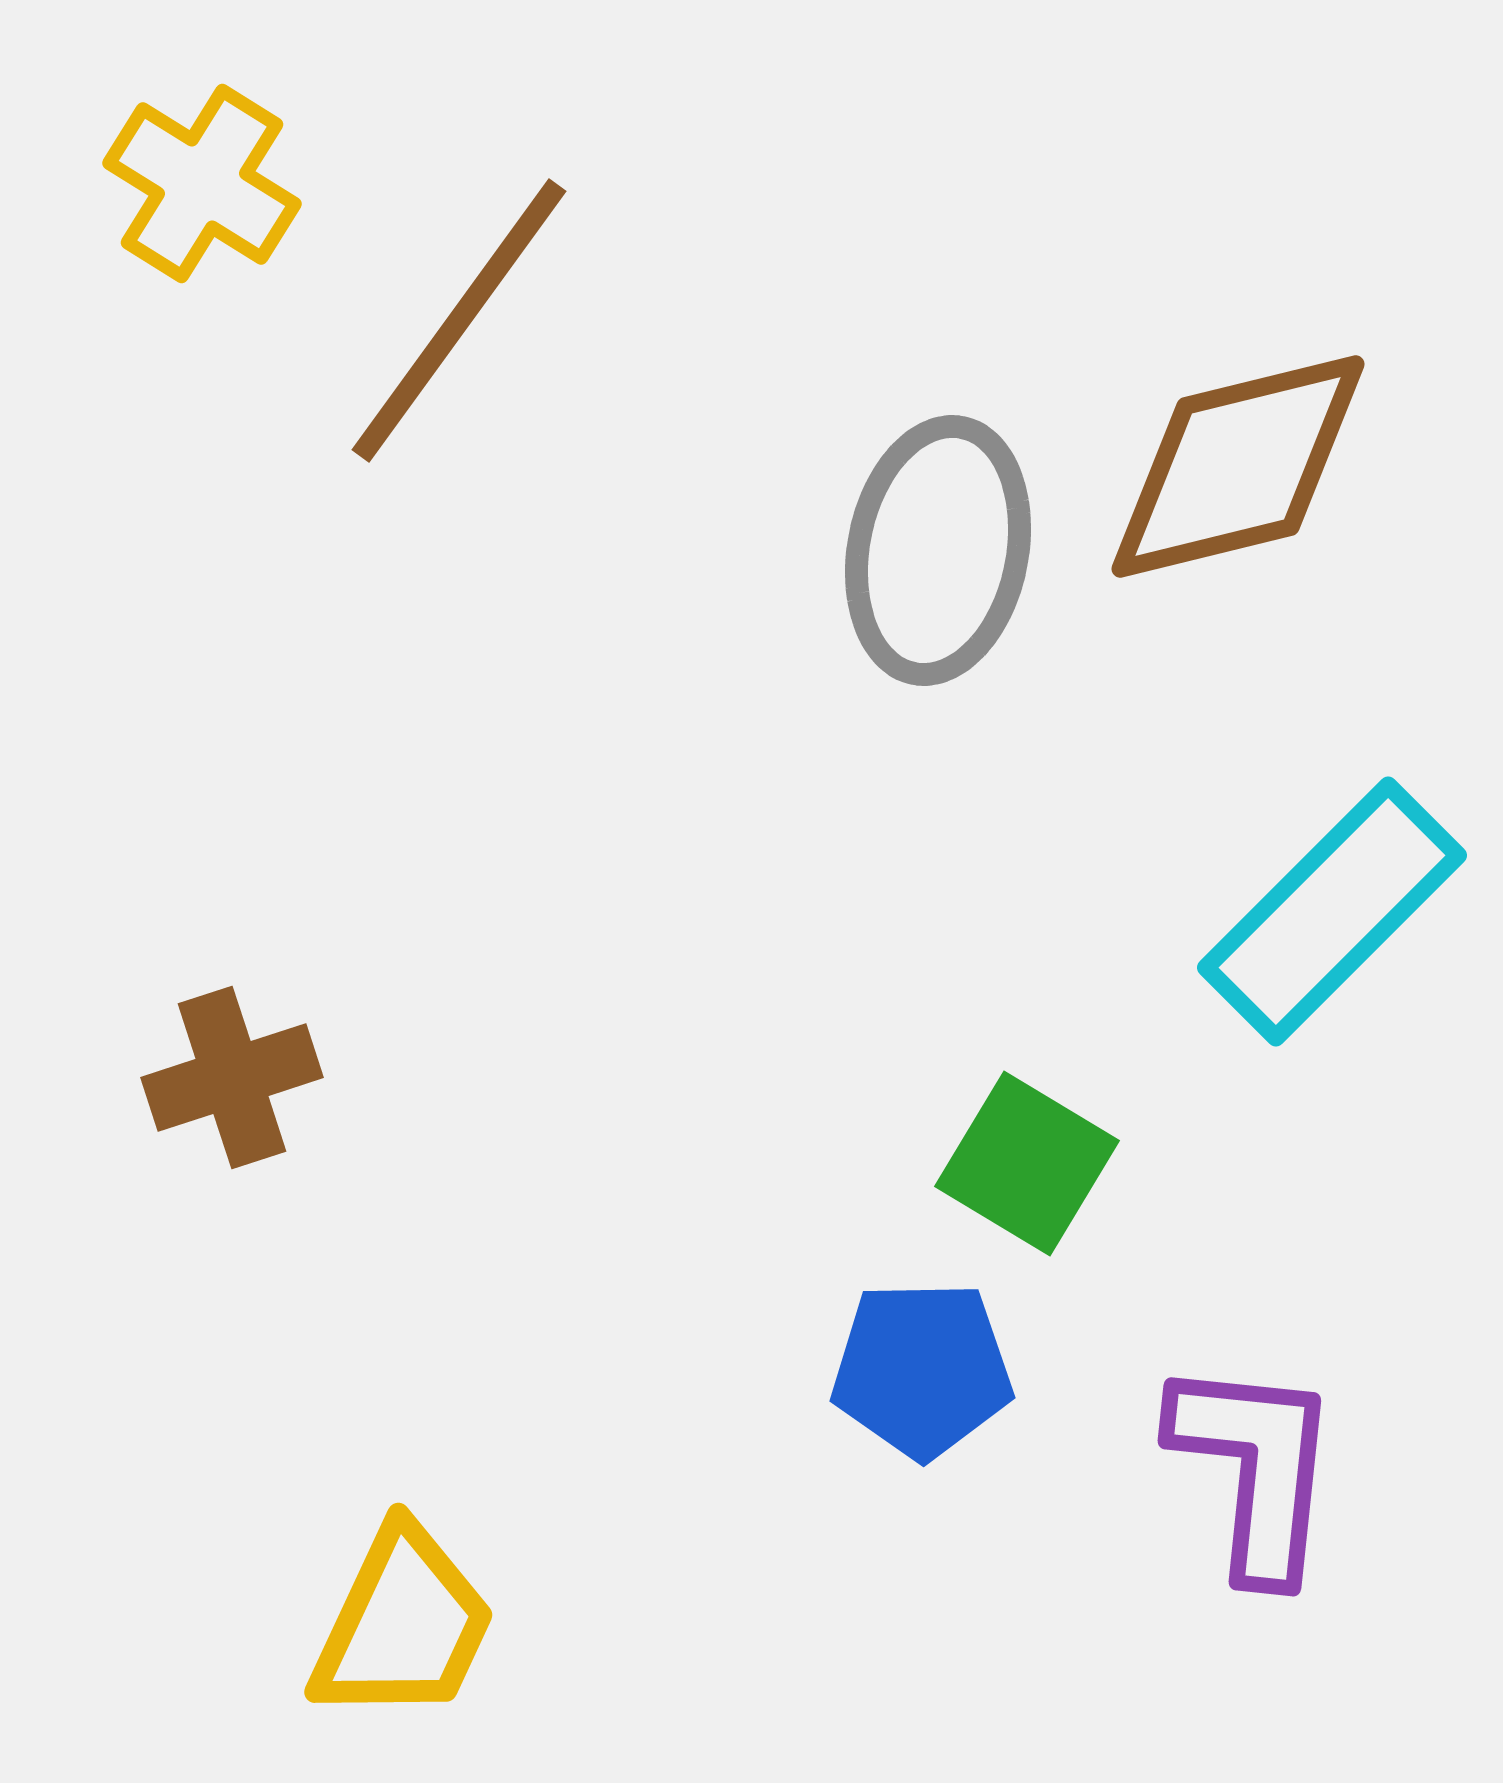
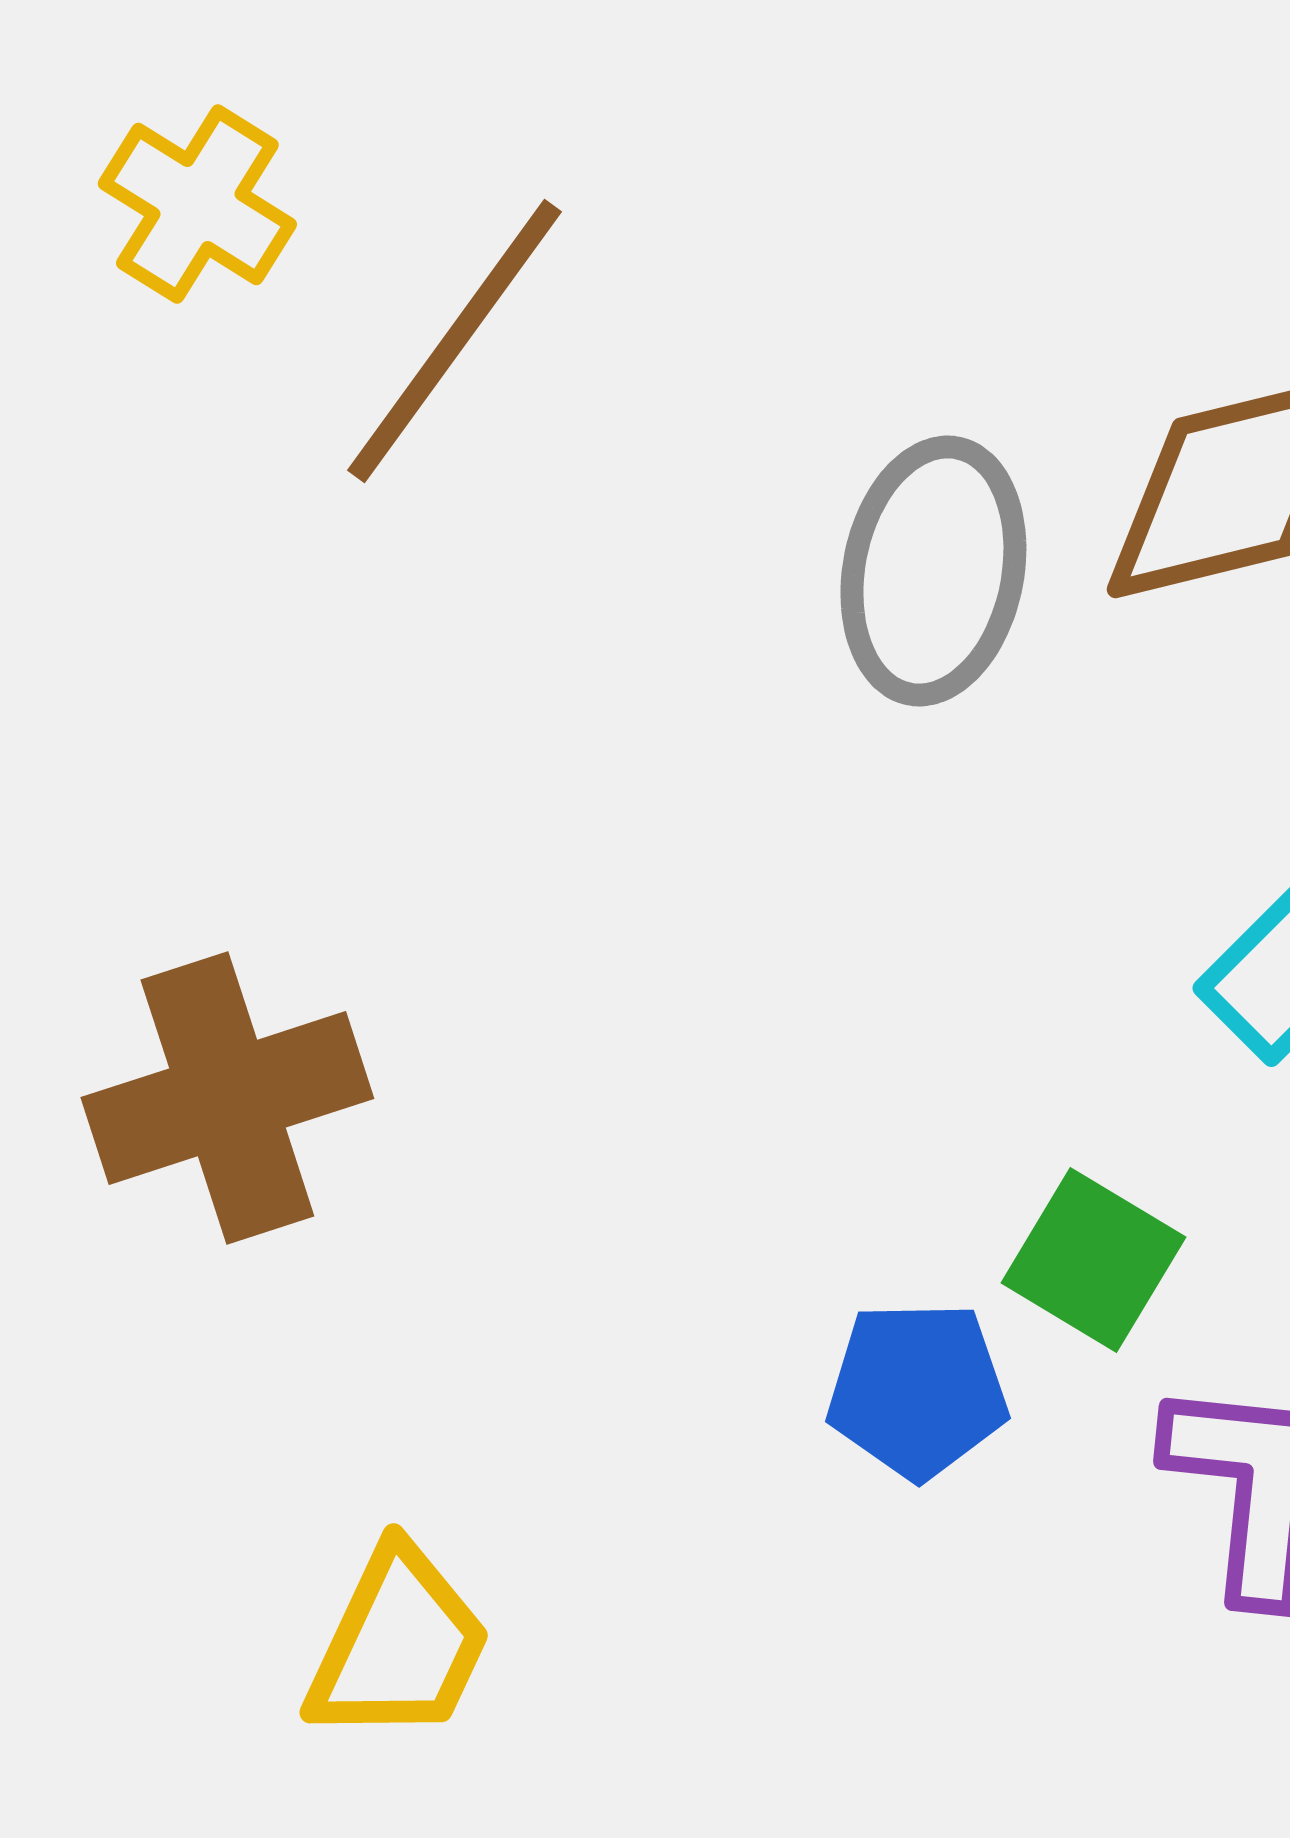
brown cross: (232, 1078) -> (227, 1098), size x1.6
green square: (1027, 1164) -> (1093, 1260), moved

